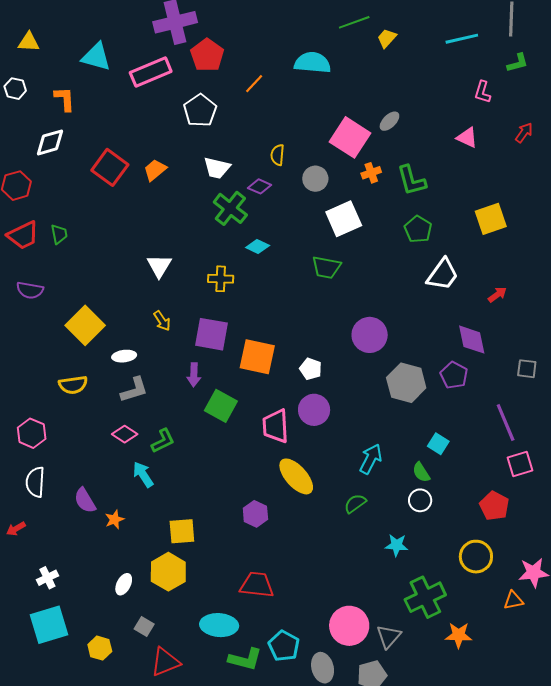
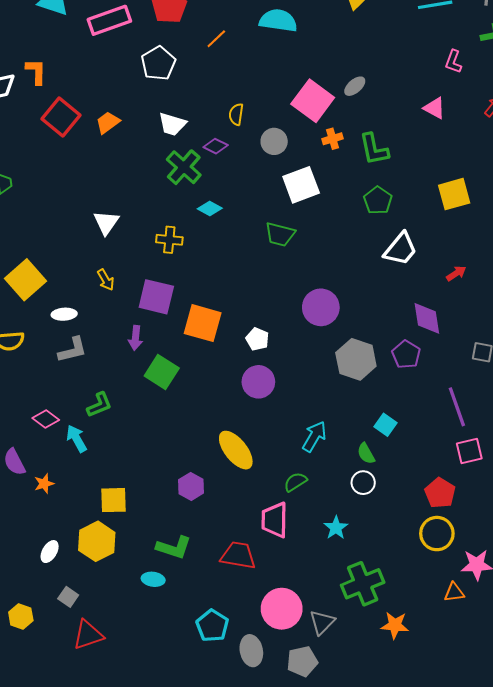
orange L-shape: (65, 99) -> (36, 72), moved
pink trapezoid: (276, 426) -> (275, 520), moved
pink diamond: (125, 434) -> (46, 419), moved
cyan star: (397, 545) -> (336, 528), turned 30
yellow circle: (476, 557) -> (437, 534), moved
red trapezoid: (257, 585) -> (238, 555), moved
cyan ellipse: (219, 625) -> (153, 579), moved, size x0.6
green L-shape: (245, 659) -> (174, 547), moved

